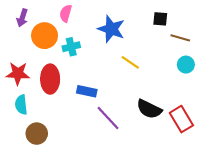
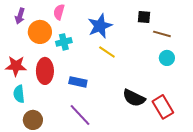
blue star: (111, 29) -> (100, 26), turned 30
yellow line: (130, 62) -> (107, 52), moved
purple line: (108, 118) -> (80, 115), moved

